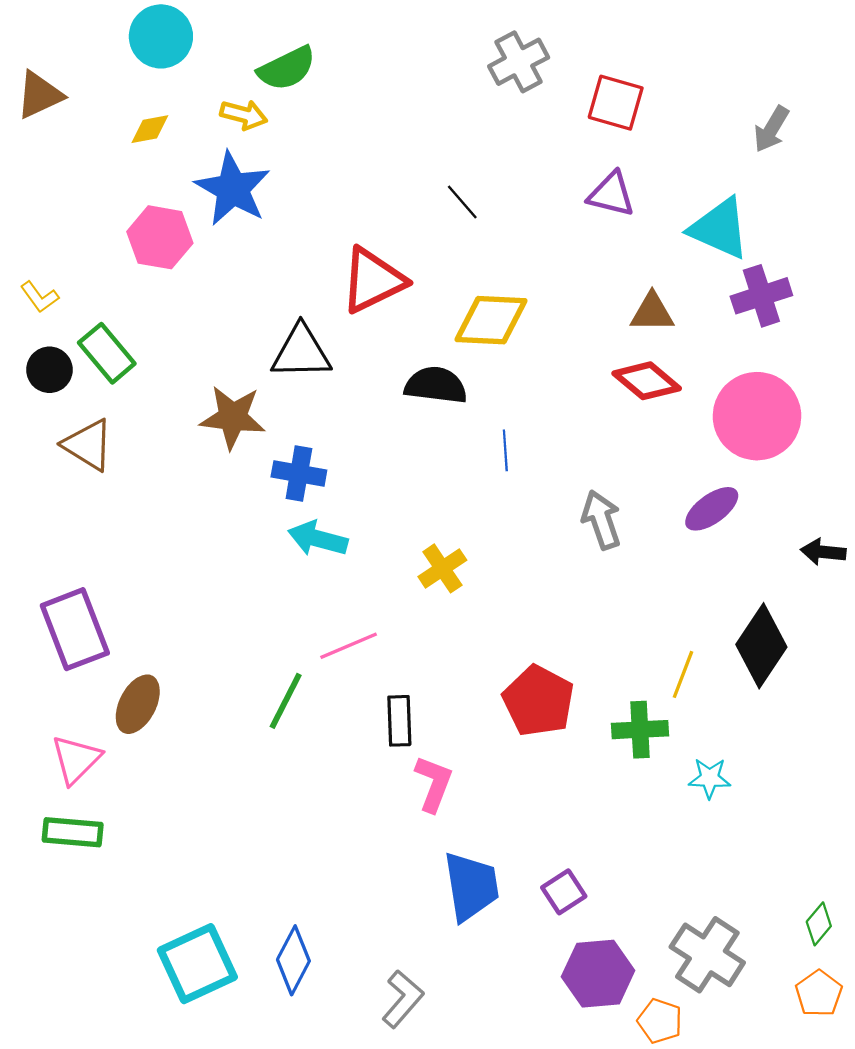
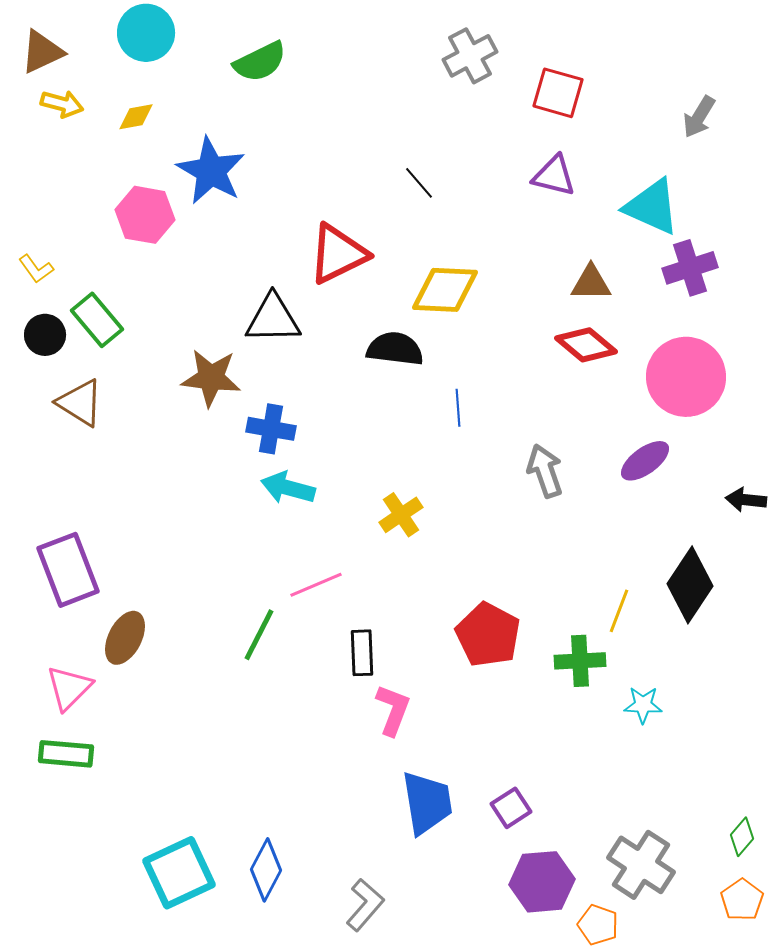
brown triangle: (40, 95) -> (42, 52), moved
yellow arrow: (244, 115) -> (62, 104), moved

